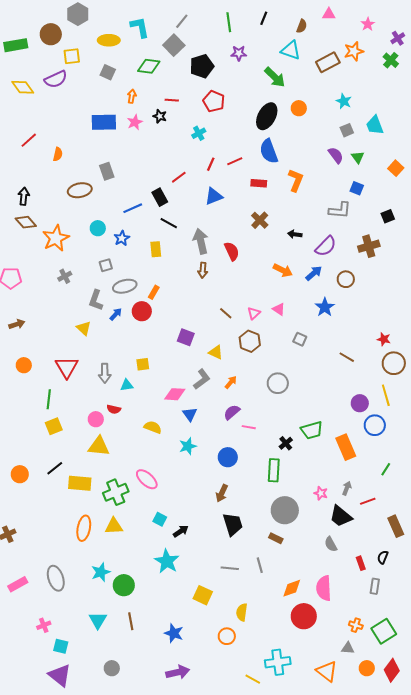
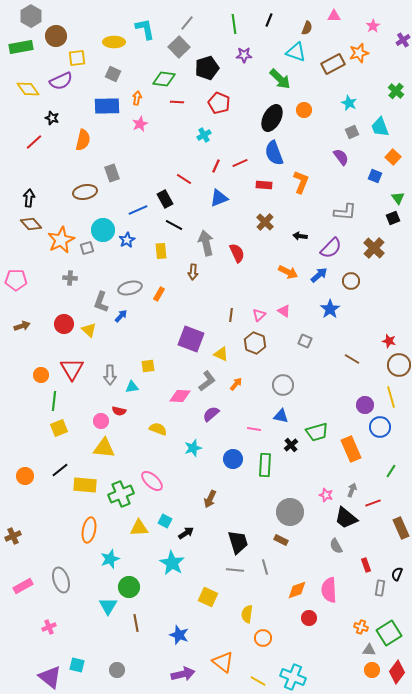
gray hexagon: (78, 14) -> (31, 16), moved
green cross: (391, 60) -> (396, 91), moved
green diamond: (149, 66) -> (164, 79), moved
black star: (160, 116) -> (52, 118), moved
blue rectangle: (104, 122) -> (107, 106), moved
orange semicircle: (58, 154) -> (83, 140), moved, size x1.5
green triangle: (358, 157) -> (398, 198), moved
orange square: (396, 168) -> (393, 157), moved
red line: (179, 177) -> (184, 179), turned 70
blue square: (357, 188) -> (375, 176), moved
cyan circle: (98, 228) -> (103, 230), size x1.5
brown cross: (369, 246) -> (374, 248), turned -30
gray square: (106, 265) -> (87, 248), moved
brown arrow: (203, 270) -> (193, 272), moved
gray cross: (65, 276) -> (70, 278), turned 32
red circle: (142, 311) -> (64, 324), moved
brown line: (226, 313) -> (231, 315), turned 56
purple square: (186, 337) -> (191, 339), size x1.5
orange circle: (24, 365) -> (41, 375), moved
purple semicircle: (232, 412) -> (211, 414), moved
blue triangle: (190, 414) -> (281, 416), moved, turned -42
green rectangle: (274, 470) -> (265, 465), moved
brown arrow: (222, 493) -> (210, 499), moved
black trapezoid: (233, 524) -> (238, 542), moved
yellow triangle: (114, 526) -> (139, 528), moved
black semicircle: (383, 557) -> (397, 574), moved
cyan star: (101, 572) -> (110, 559), moved
red circle: (304, 616) -> (309, 618), size x0.6
cyan triangle: (98, 620) -> (108, 606), moved
orange circle: (227, 636) -> (263, 638), moved
cyan square: (61, 646) -> (77, 665), moved
gray triangle: (348, 648) -> (369, 650), moved
cyan cross: (278, 662) -> (293, 677), moved, turned 30
orange triangle: (327, 671) -> (223, 662), moved
purple triangle: (60, 675) -> (50, 677), moved

